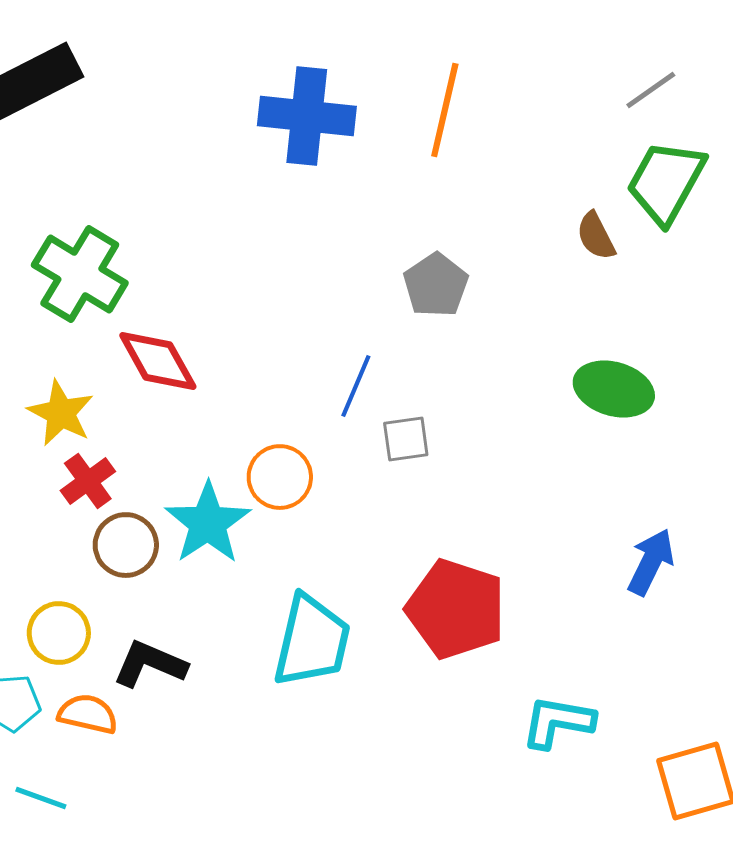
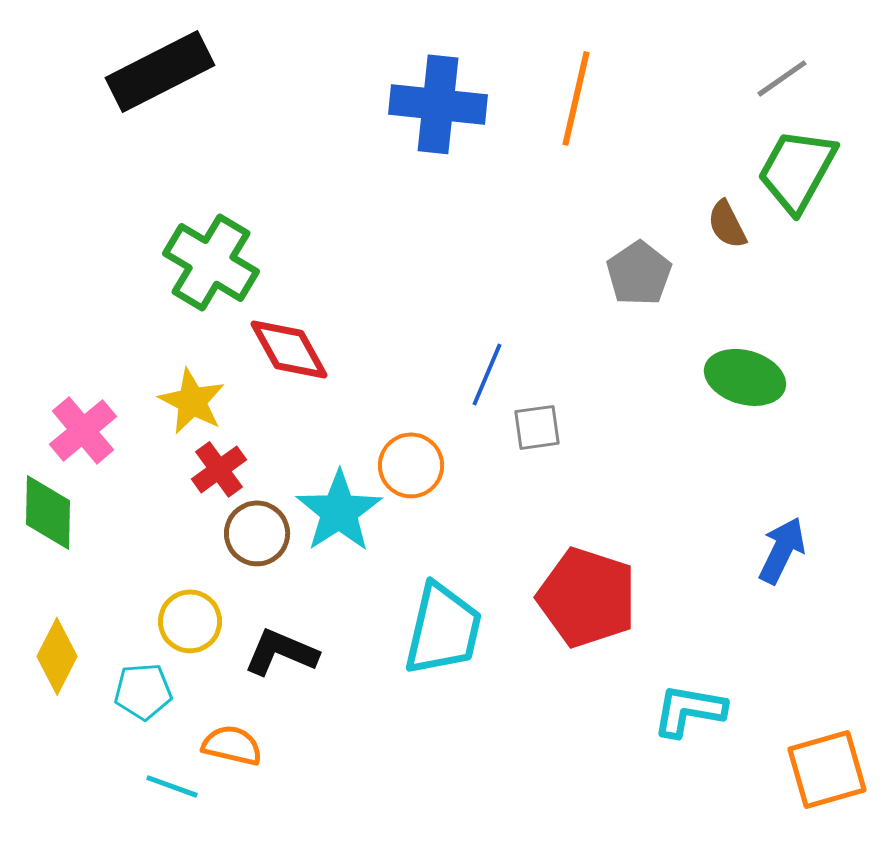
gray pentagon: (436, 285) -> (639, 273), moved
orange semicircle: (88, 714) -> (232, 745), moved

